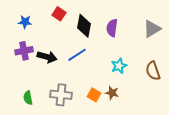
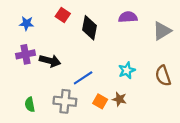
purple semicircle: (112, 28) -> (128, 17), moved, turned 78
blue line: (77, 55) -> (83, 78), moved

